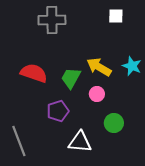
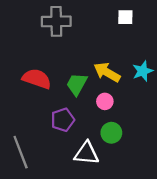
cyan star: (132, 66) -> (143, 71), turned 30
green circle: (114, 123) -> (111, 133), moved

